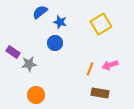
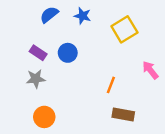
blue star: (60, 22) -> (82, 16), moved
purple rectangle: (13, 52) -> (38, 53), moved
pink arrow: (110, 65) -> (150, 70), moved, turned 70

